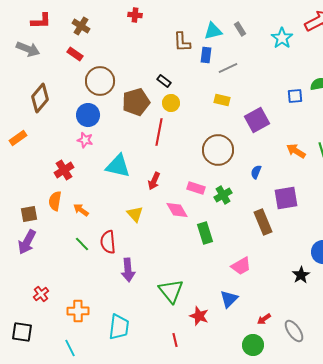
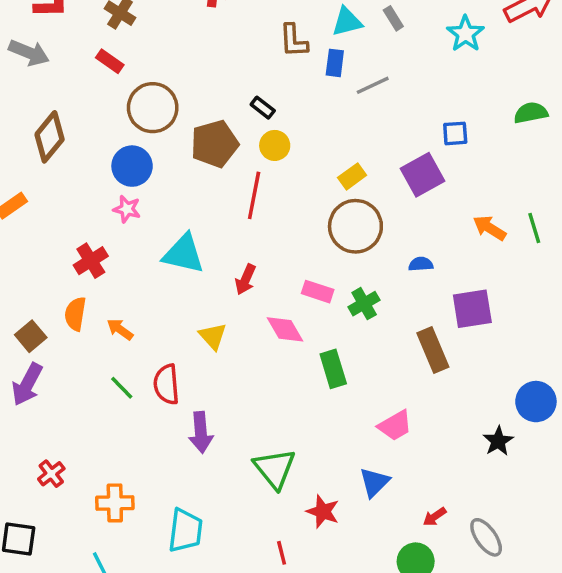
blue square: (295, 96) -> (455, 133), moved
yellow rectangle: (222, 100) -> (352, 176), moved, turned -49
blue semicircle: (256, 172) -> (421, 264), turned 64
brown square: (29, 214) -> (31, 336), turned -30

